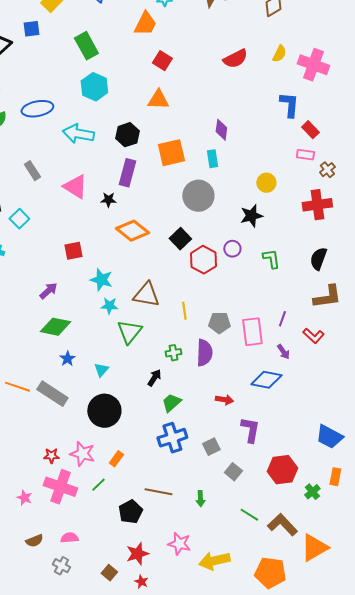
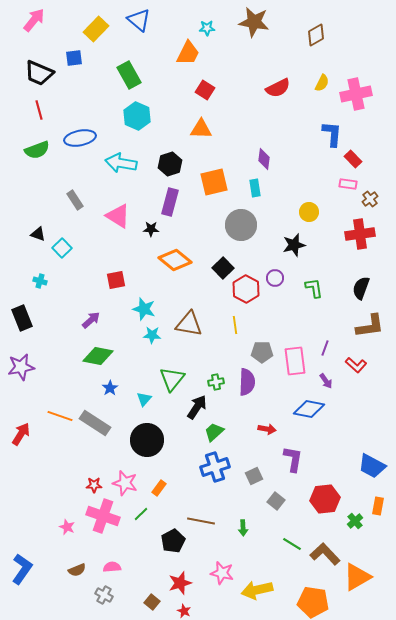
pink cross: (313, 65) -> (356, 94), turned -32
yellow line: (184, 311) -> (235, 325), moved
green triangle: (129, 332) -> (172, 379), moved
black arrow: (154, 378) -> (197, 407), size x1.4

